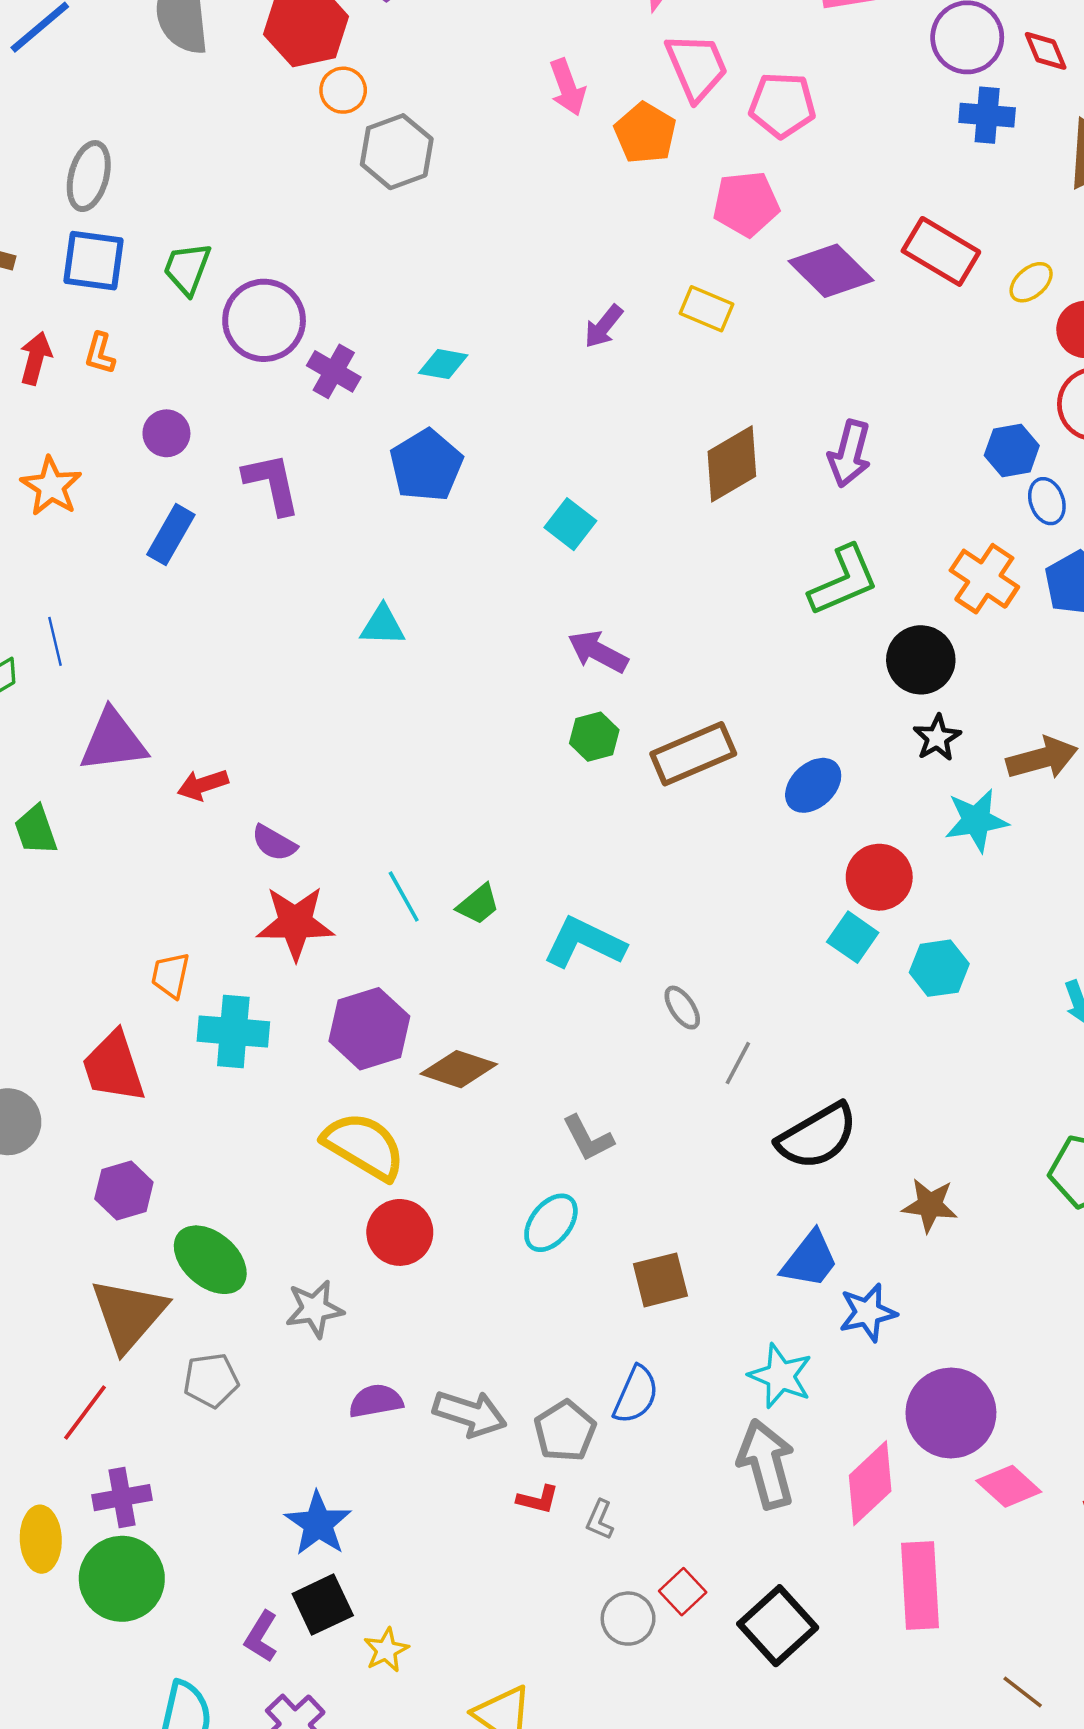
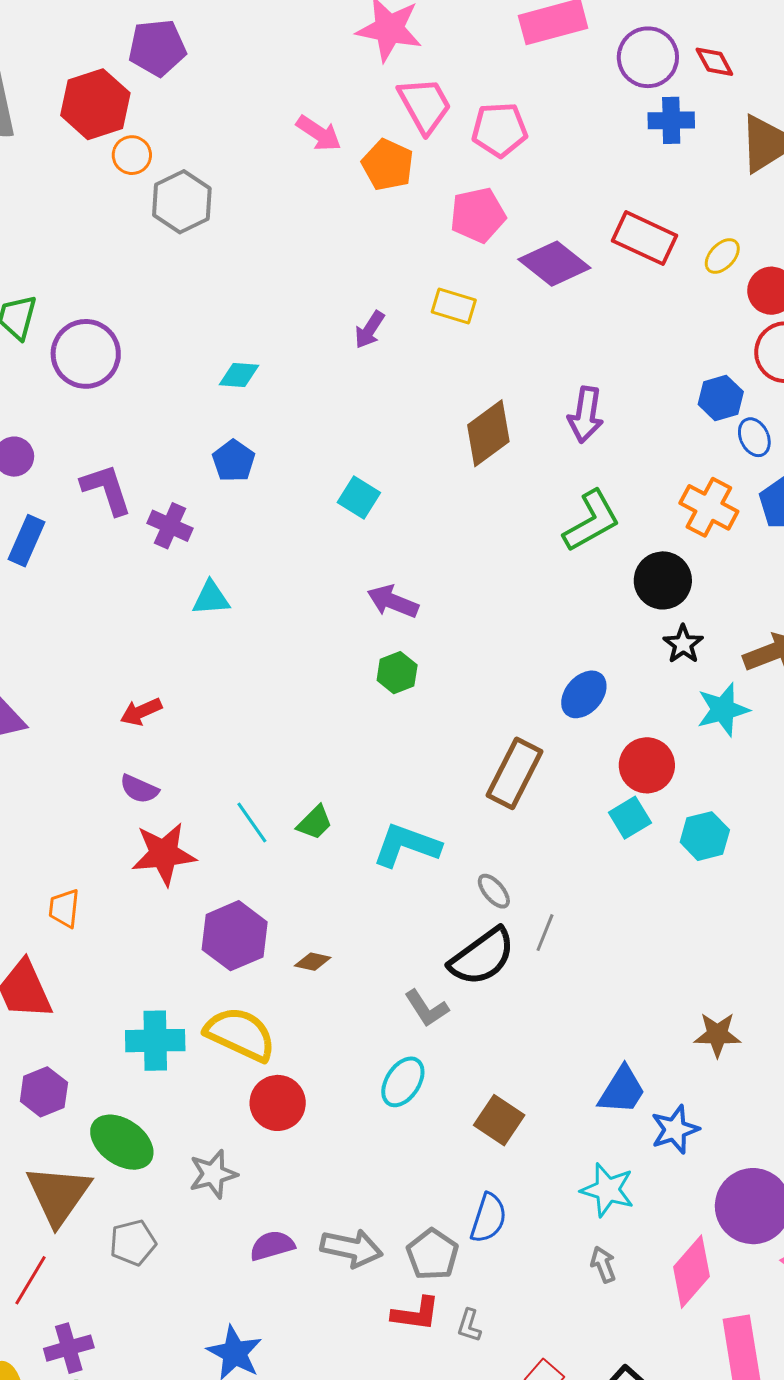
pink arrow: (567, 87) -> (319, 133), turned -30
purple cross: (334, 371) -> (170, 526), moved
blue pentagon: (426, 465) -> (234, 461), size x0.7
brown rectangle: (693, 754) -> (514, 773), moved, turned -34
red arrow: (203, 785) -> (141, 712), moved
cyan square: (853, 937) -> (630, 818), turned 30
cyan cross: (233, 1032) -> (155, 1041), moved
brown diamond: (459, 1069) -> (313, 962), size x0.6
black semicircle: (817, 1136) -> (482, 957), moved
brown square: (660, 1280) -> (499, 1120), turned -36
gray arrow: (766, 1464) -> (603, 1265), size x0.5
red L-shape: (538, 1499) -> (416, 1314), size x1.4

